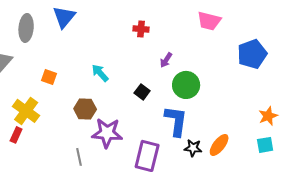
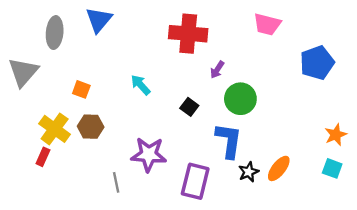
red cross: (141, 29) -> (188, 34), size x2.0
brown hexagon: (85, 109) -> (91, 127), moved
cyan square: (265, 145) -> (332, 168), turned 30
black star: (193, 148) -> (249, 172), turned -30

